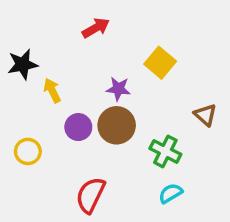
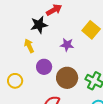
black star: (23, 64) -> (39, 25), moved
brown circle: (117, 125) -> (67, 78), moved

